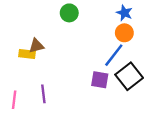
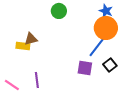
orange circle: (124, 33) -> (106, 28), size x1.5
black square: (129, 76) -> (110, 65), size x0.6
pink line: (14, 100) -> (12, 85), turned -63

